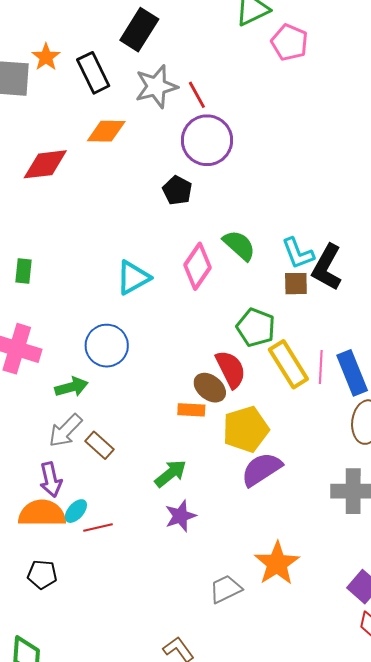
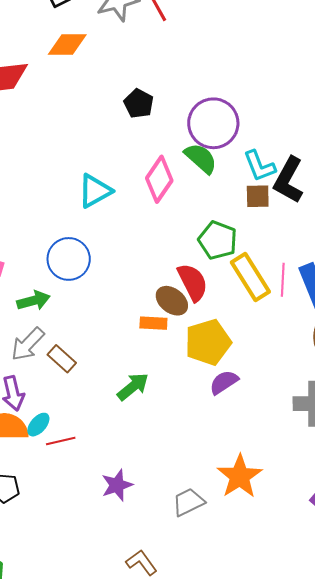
purple circle: (207, 140) -> (213, 123), moved
purple semicircle: (262, 469) -> (224, 382), size x0.7
purple star: (180, 516) -> (117, 485), moved

